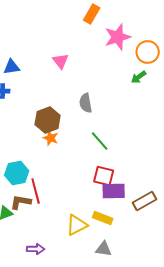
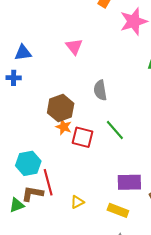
red square: (104, 176) -> (82, 137), moved
yellow triangle: (77, 225) -> (77, 202), moved, size x0.6

